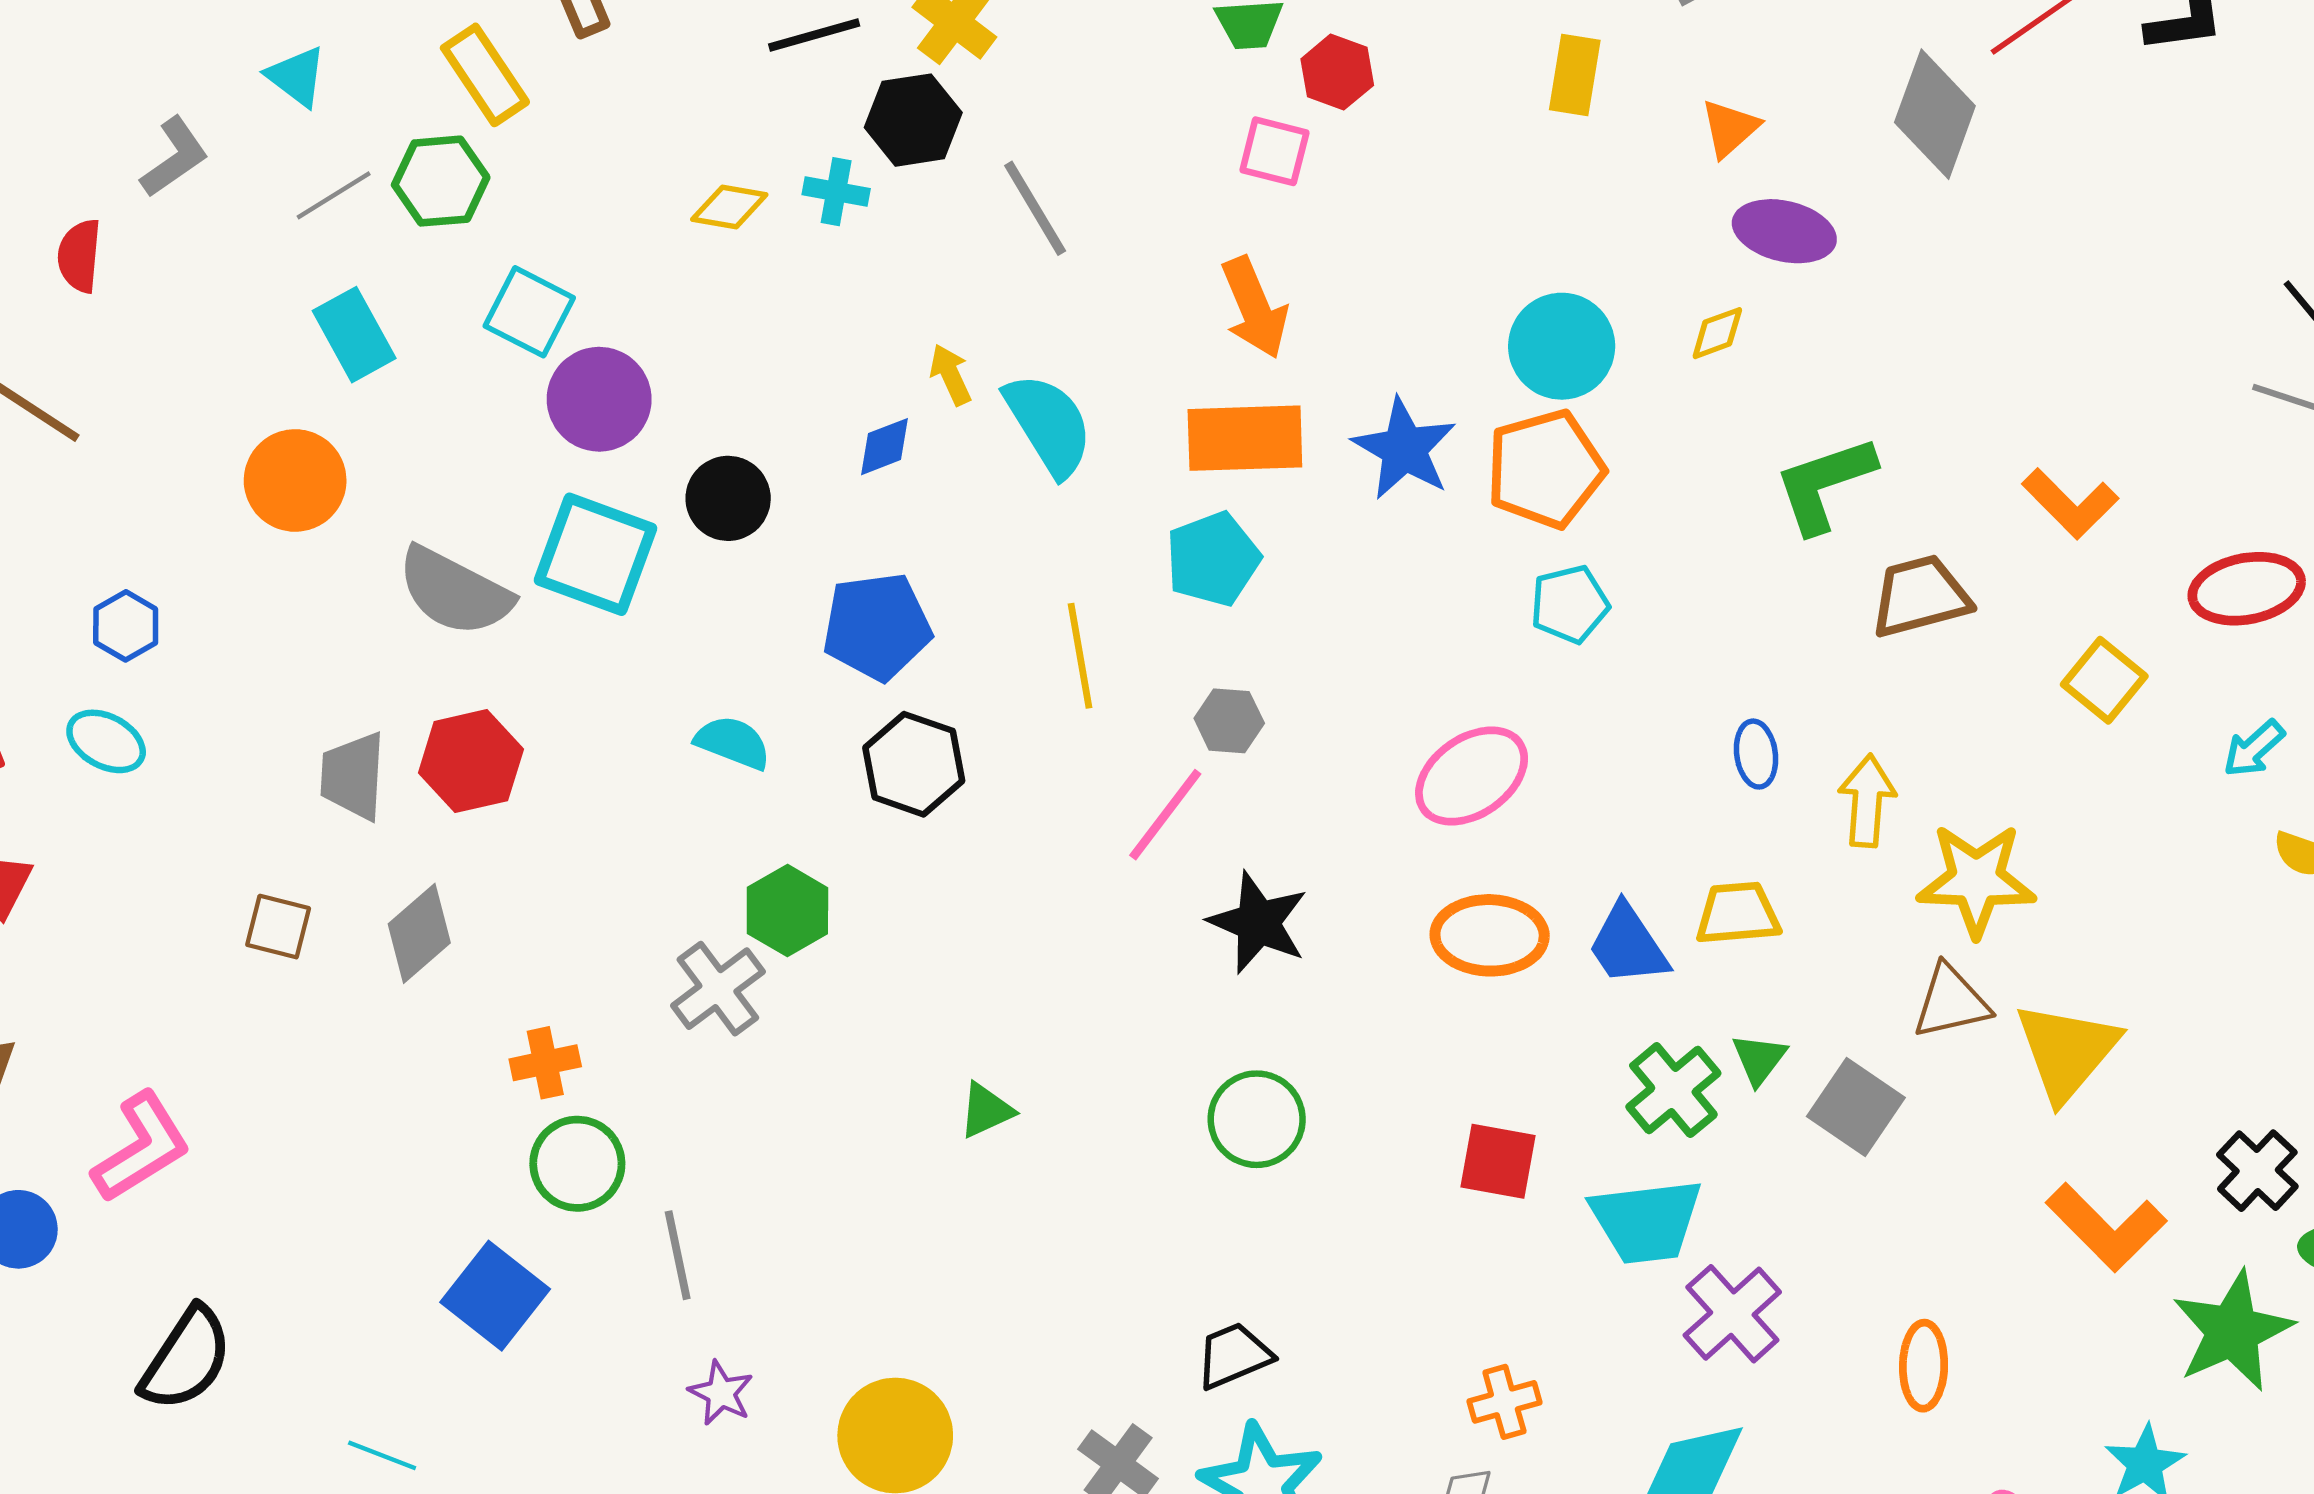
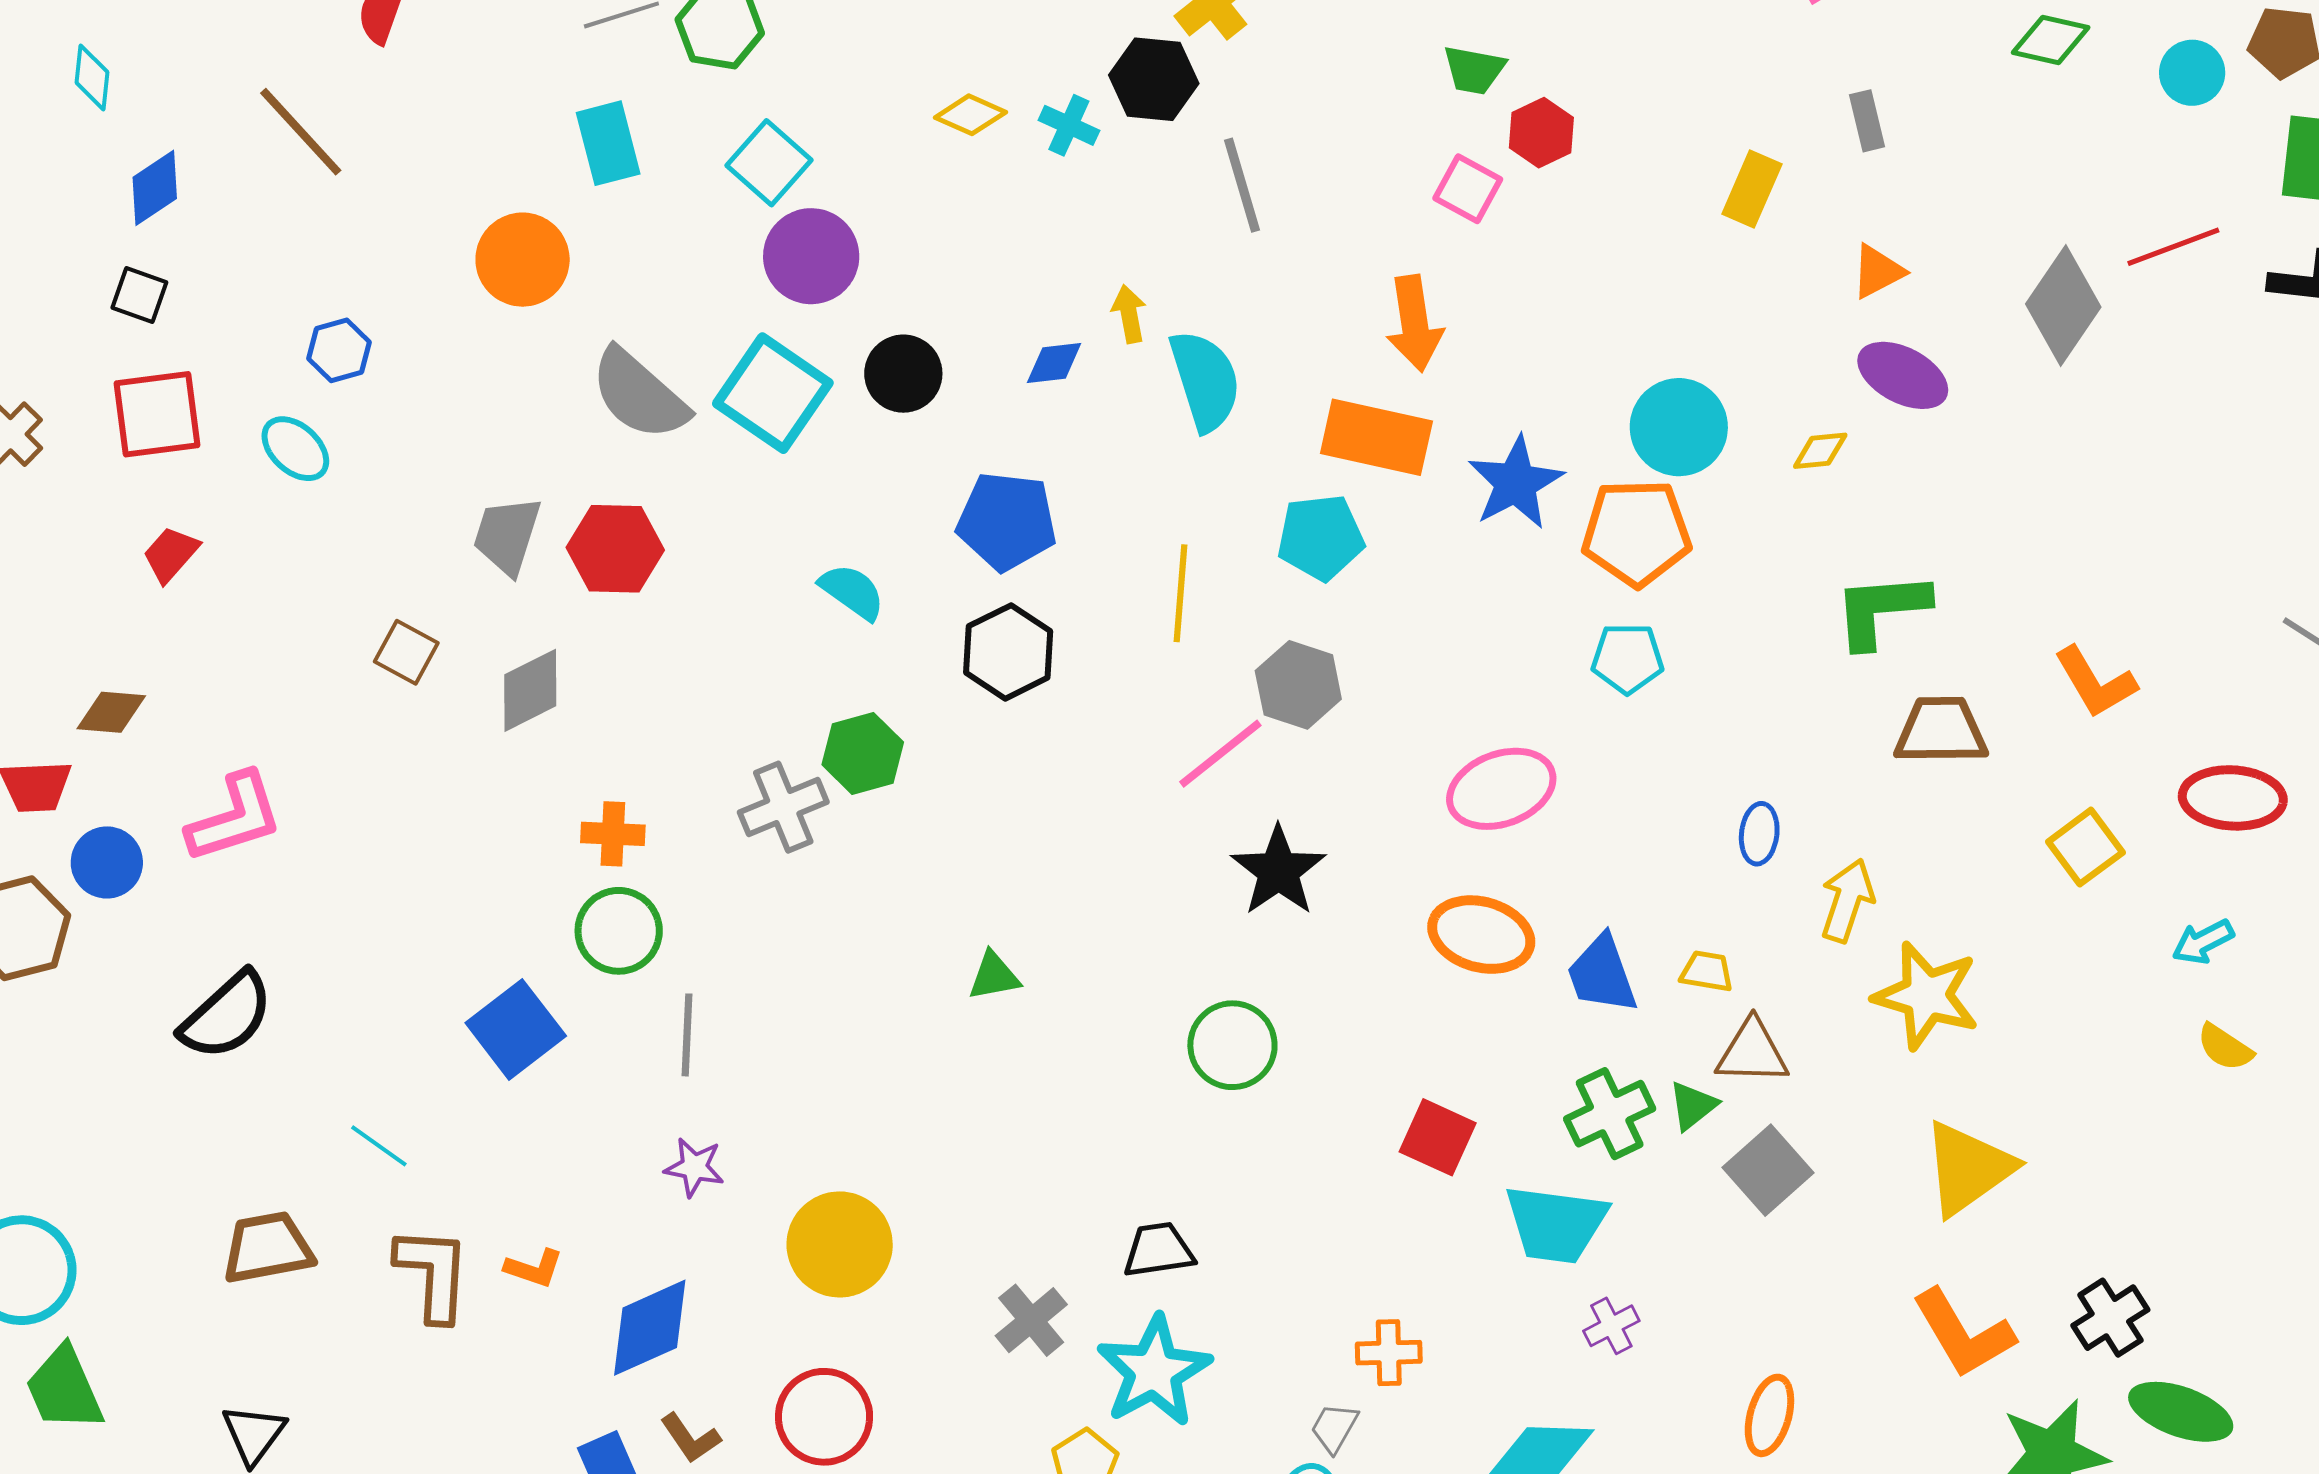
gray hexagon: (1229, 721) -> (1298, 685), size x1.4
yellow trapezoid: (1738, 913) -> (1707, 971), size x0.7
brown triangle: (1951, 1002) -> (1752, 1052), moved
purple cross: (1732, 1314) -> (1611, 1326), size x0.6
purple star: (721, 1393) -> (694, 1167), turned -30

